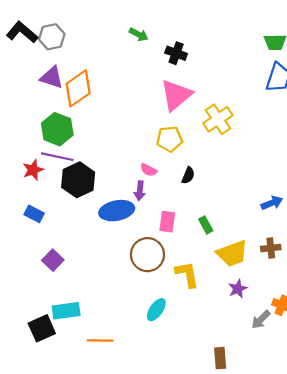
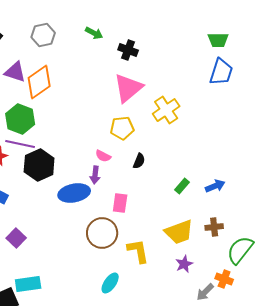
gray hexagon: (52, 37) -> (43, 35), moved
green rectangle: (206, 225) -> (182, 186), moved, turned 70

